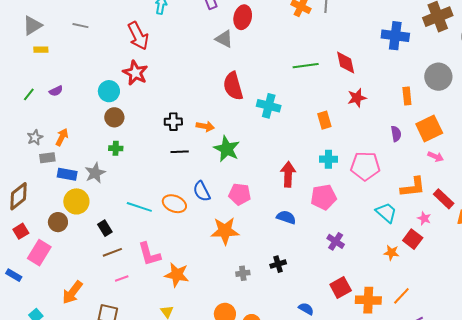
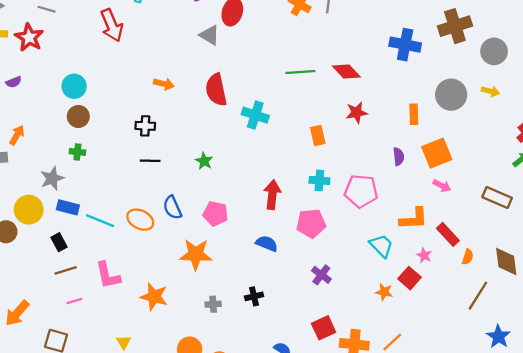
red diamond: (346, 63) -> (346, 72), turned -35
red star: (135, 73) -> (29, 37), moved
orange arrow: (205, 126) -> (164, 84), moved
green star: (227, 149) -> (204, 161), size x0.6
blue rectangle: (67, 174) -> (68, 207), moved
orange star: (177, 275) -> (154, 297), moved

